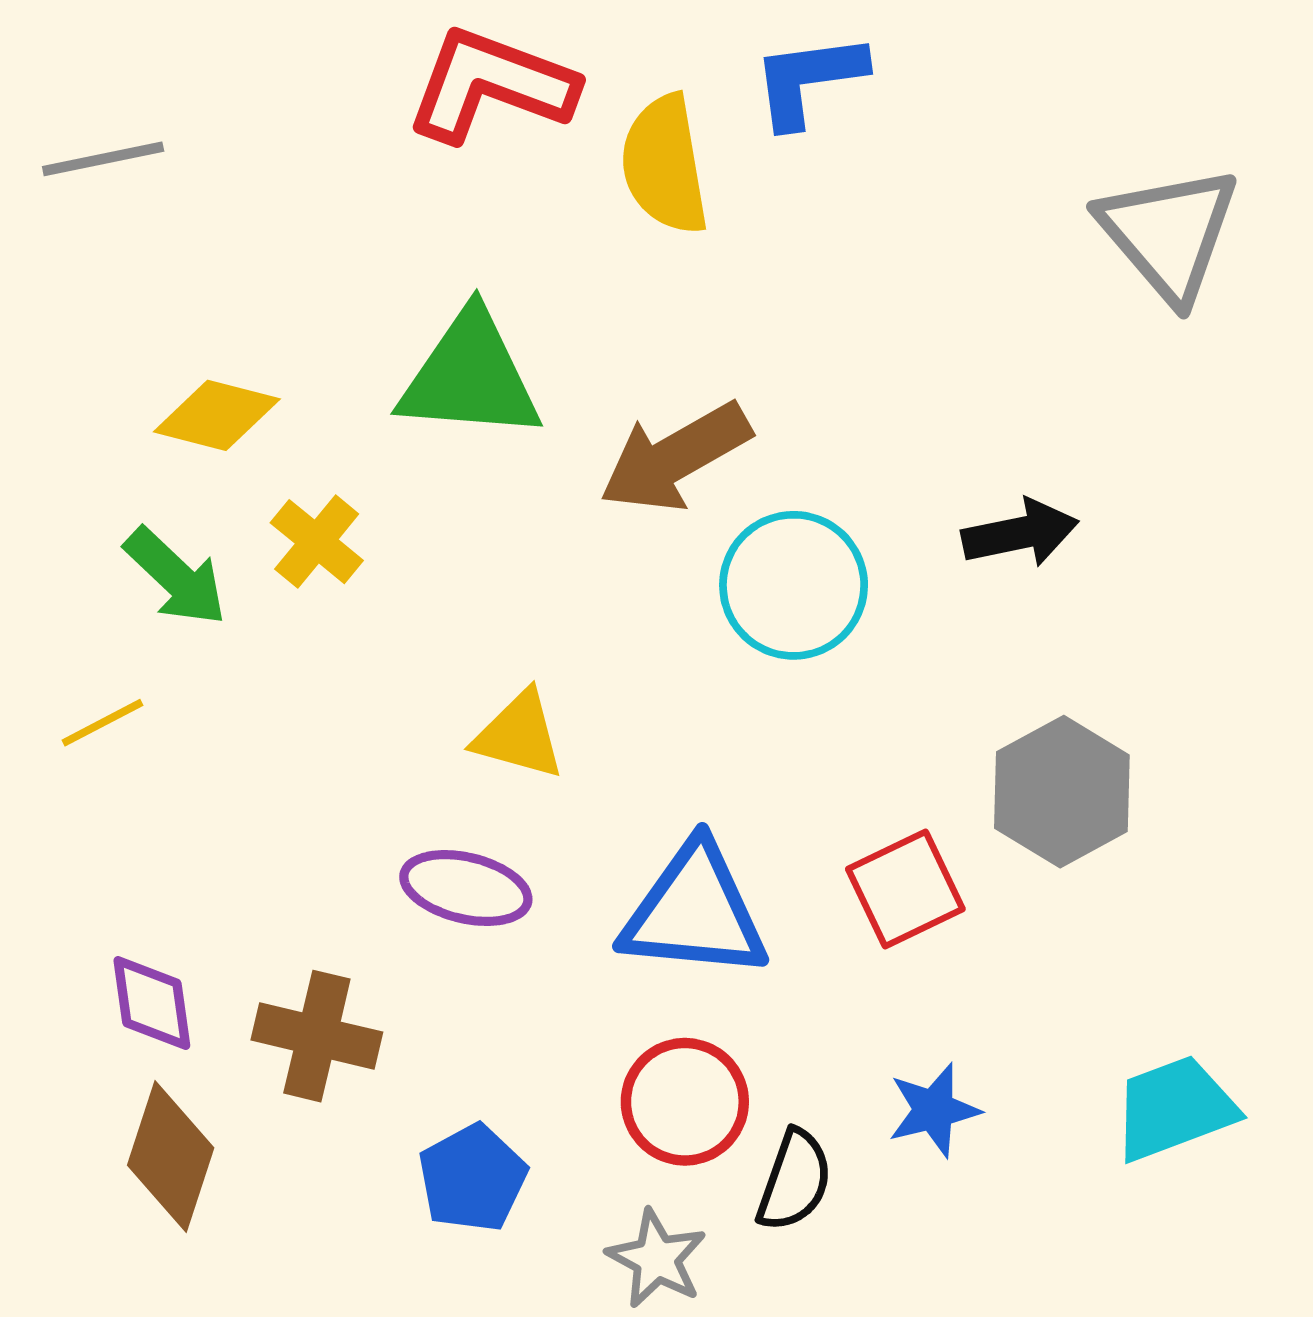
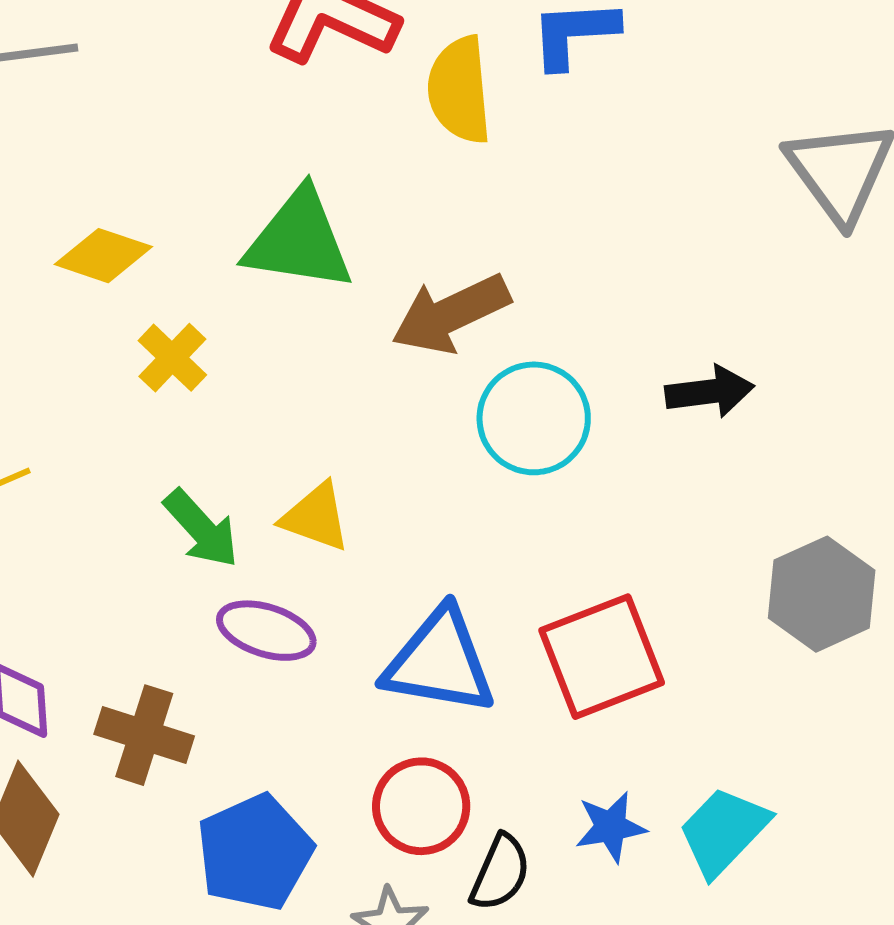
green arrow: (176, 577) -> (201, 529), moved
gray hexagon: (1062, 792) -> (822, 594), moved
red square: (905, 889) -> (602, 657), size x1.4
cyan trapezoid: (1174, 1108) -> (724, 831), moved, turned -30
blue pentagon: (472, 1178) -> (255, 852), size x1.4

